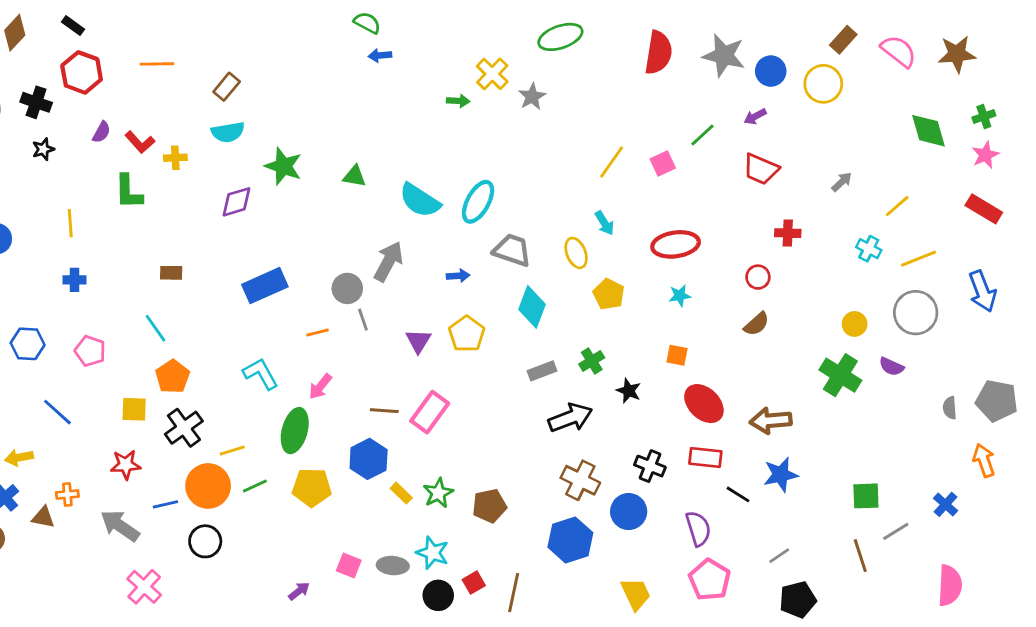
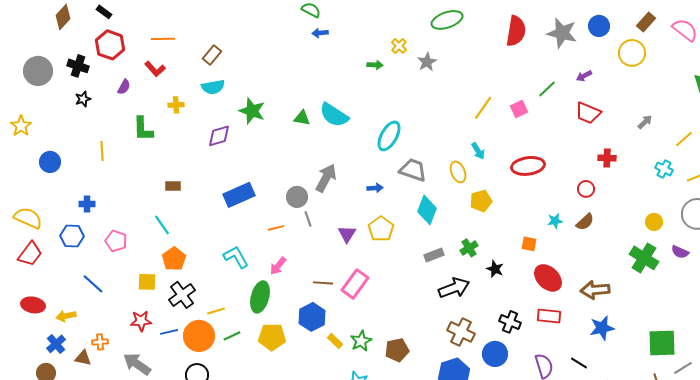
blue circle: (771, 71) -> (599, 26), moved
yellow cross: (492, 74) -> (399, 46), size x0.7
red L-shape: (140, 142) -> (155, 69), moved
cyan semicircle: (420, 200) -> (334, 115), moved
blue cross: (74, 280) -> (87, 204), moved
yellow pentagon: (609, 294) -> (481, 201), turned 30
cyan star: (680, 296) -> (555, 221), moved
black line: (738, 494) -> (579, 363), moved
green square: (866, 496) -> (662, 343), size x1.4
blue line: (165, 504) -> (169, 332), moved

